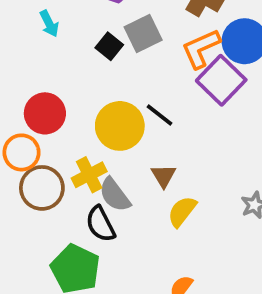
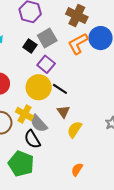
purple square: (221, 80) -> (46, 64), moved, size x0.7
black line: (159, 115) -> (60, 89), moved
yellow cross: (89, 175) -> (24, 114), turned -30

